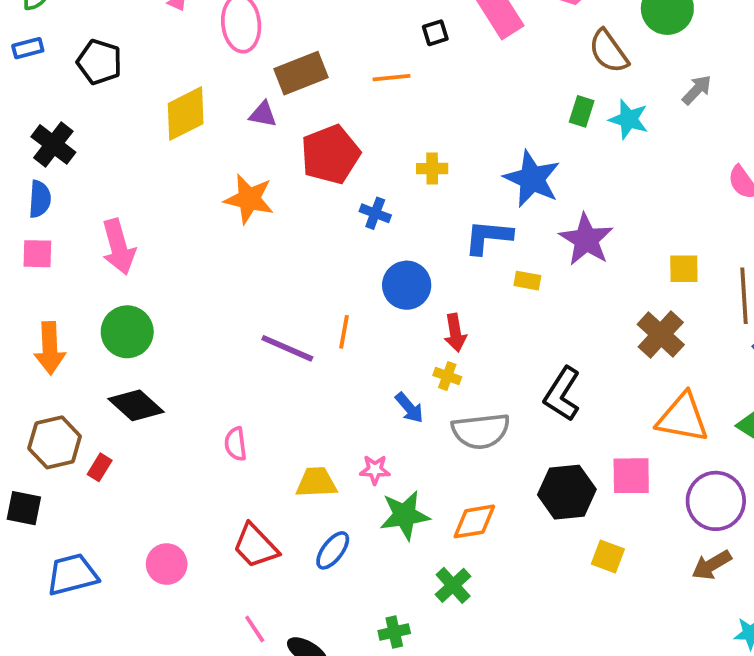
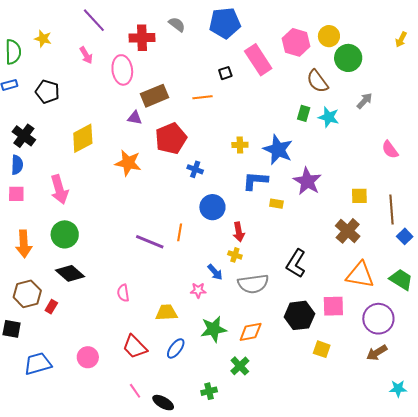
yellow diamond: (186, 114) -> (83, 138), moved
yellow cross: (432, 169) -> (240, 145), moved
pink star: (375, 470) -> (198, 290), moved

